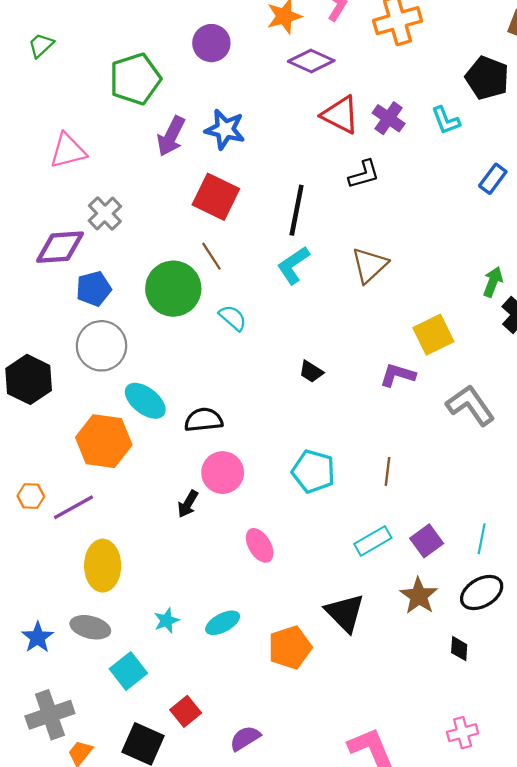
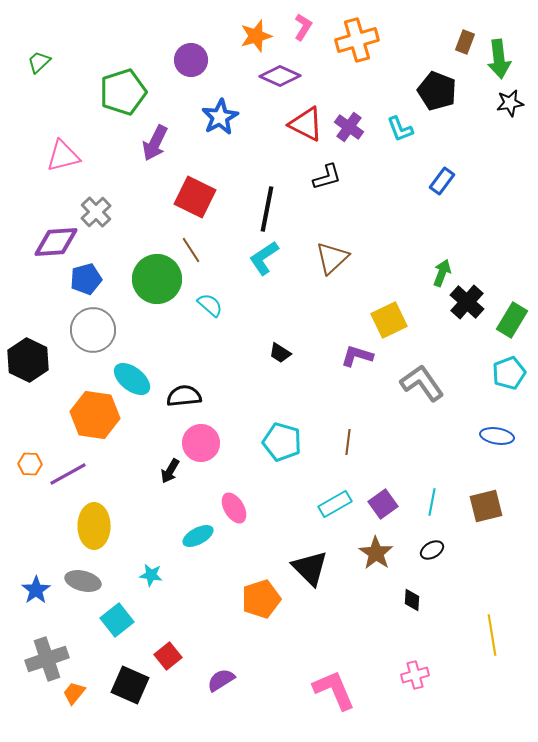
blue star: (225, 129) -> (220, 117), moved, turned 30
black ellipse: (482, 593) -> (432, 550), size x0.6
cyan star: (167, 621) -> (151, 575), turned 30
cyan ellipse: (223, 623) -> (198, 536), moved

